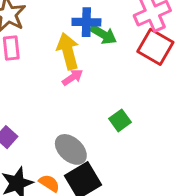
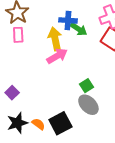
pink arrow: (73, 77) -> (57, 56), size x1.5
gray ellipse: (71, 149) -> (88, 105), moved

